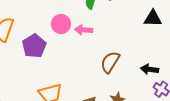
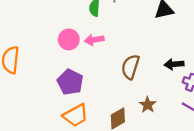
purple pentagon: (34, 46) -> (70, 82), moved

